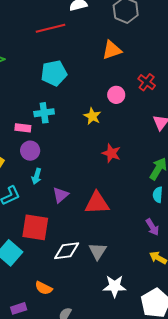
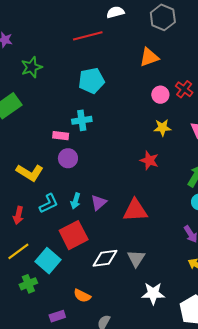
pink circle: (116, 95) -> (160, 95), moved
yellow star: (92, 116) -> (162, 128), moved, turned -30
cyan arrow: (37, 176) -> (76, 201), moved
red square: (35, 227) -> (74, 235), turned -36

